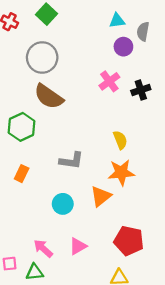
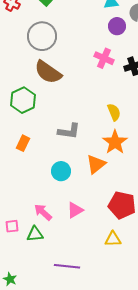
pink cross: (109, 81) -> (104, 58), turned -30
orange star: (121, 172) -> (115, 142), turned -30

